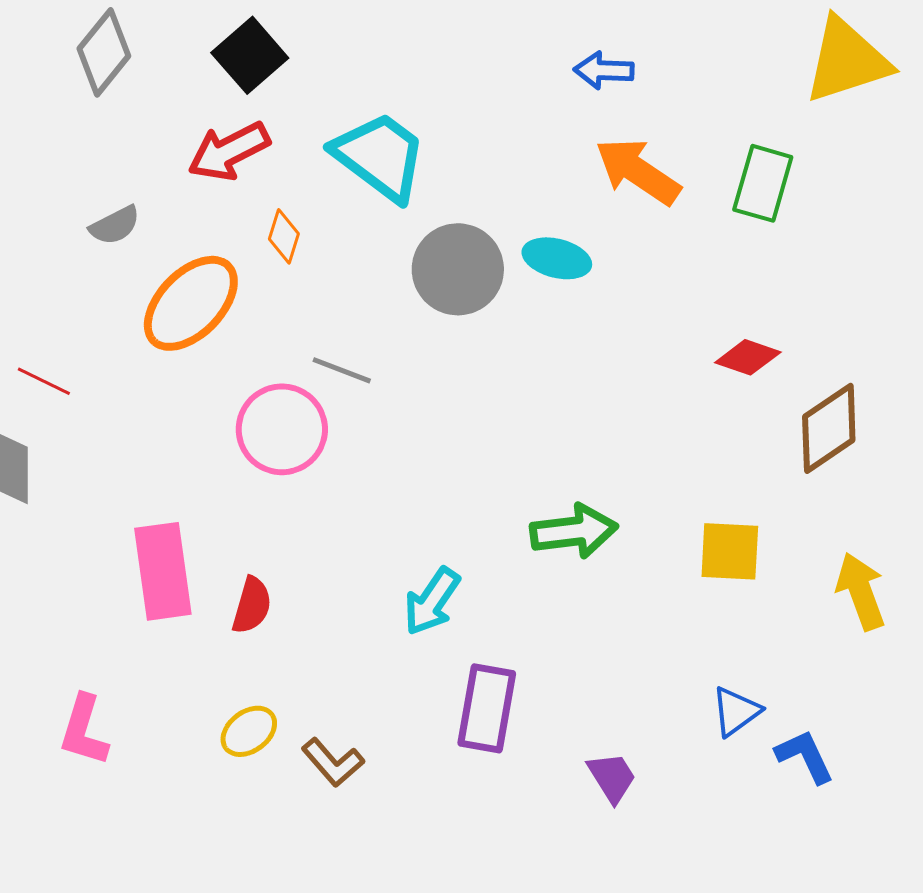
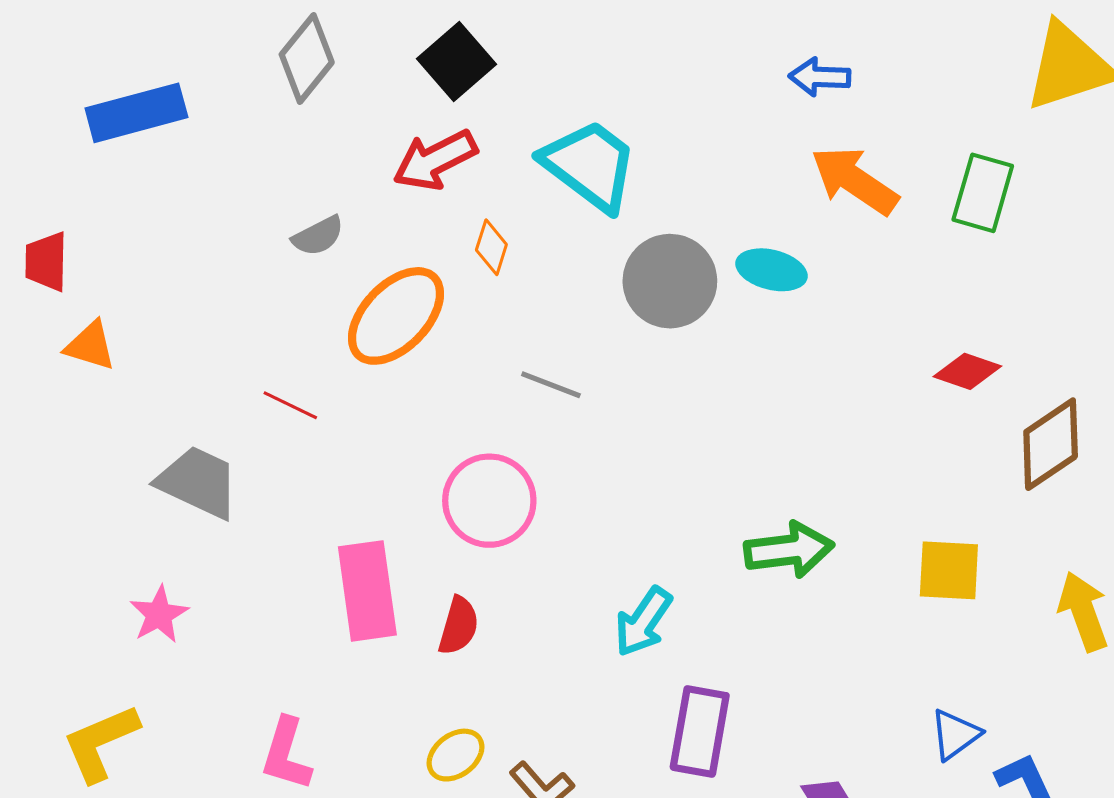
red line: (44, 381) -> (290, 405), moved
pink circle: (282, 429) -> (489, 501), moved

